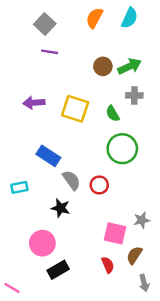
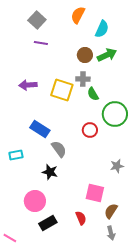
cyan semicircle: (130, 18) -> (102, 29), moved
gray cross: (134, 95) -> (83, 79), moved
green circle: (122, 149) -> (115, 114), moved
red circle: (99, 185) -> (90, 130), moved
gray star: (142, 220) -> (117, 166), moved
red semicircle: (108, 265) -> (81, 218), moved
gray arrow: (144, 283) -> (111, 233), moved

